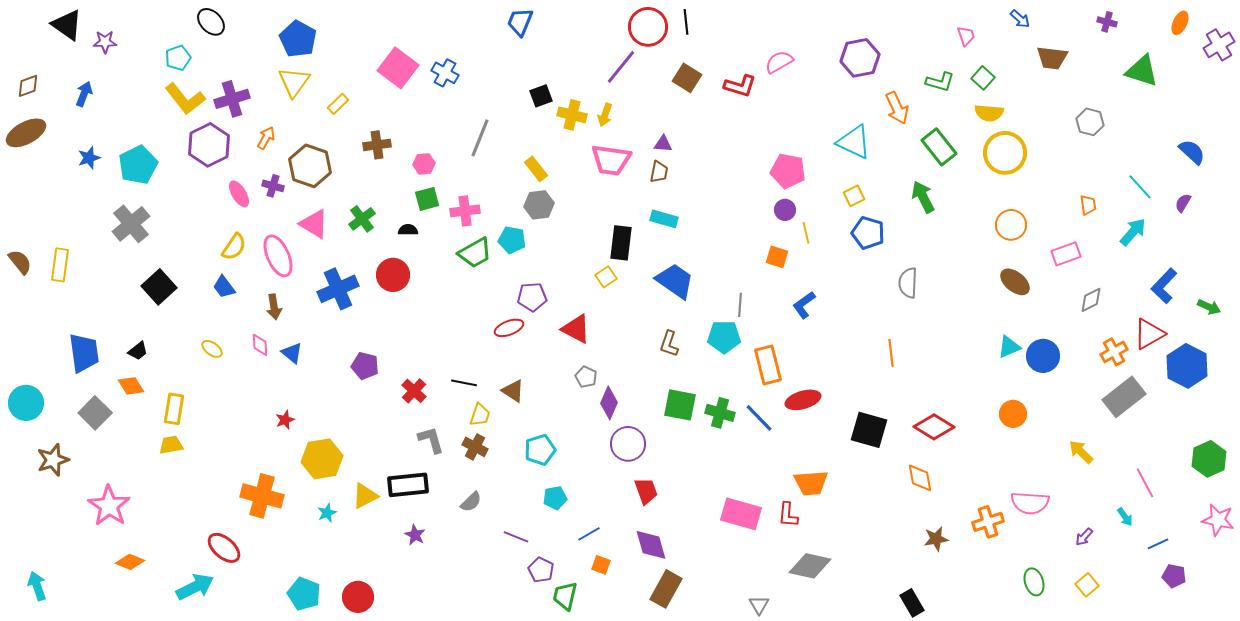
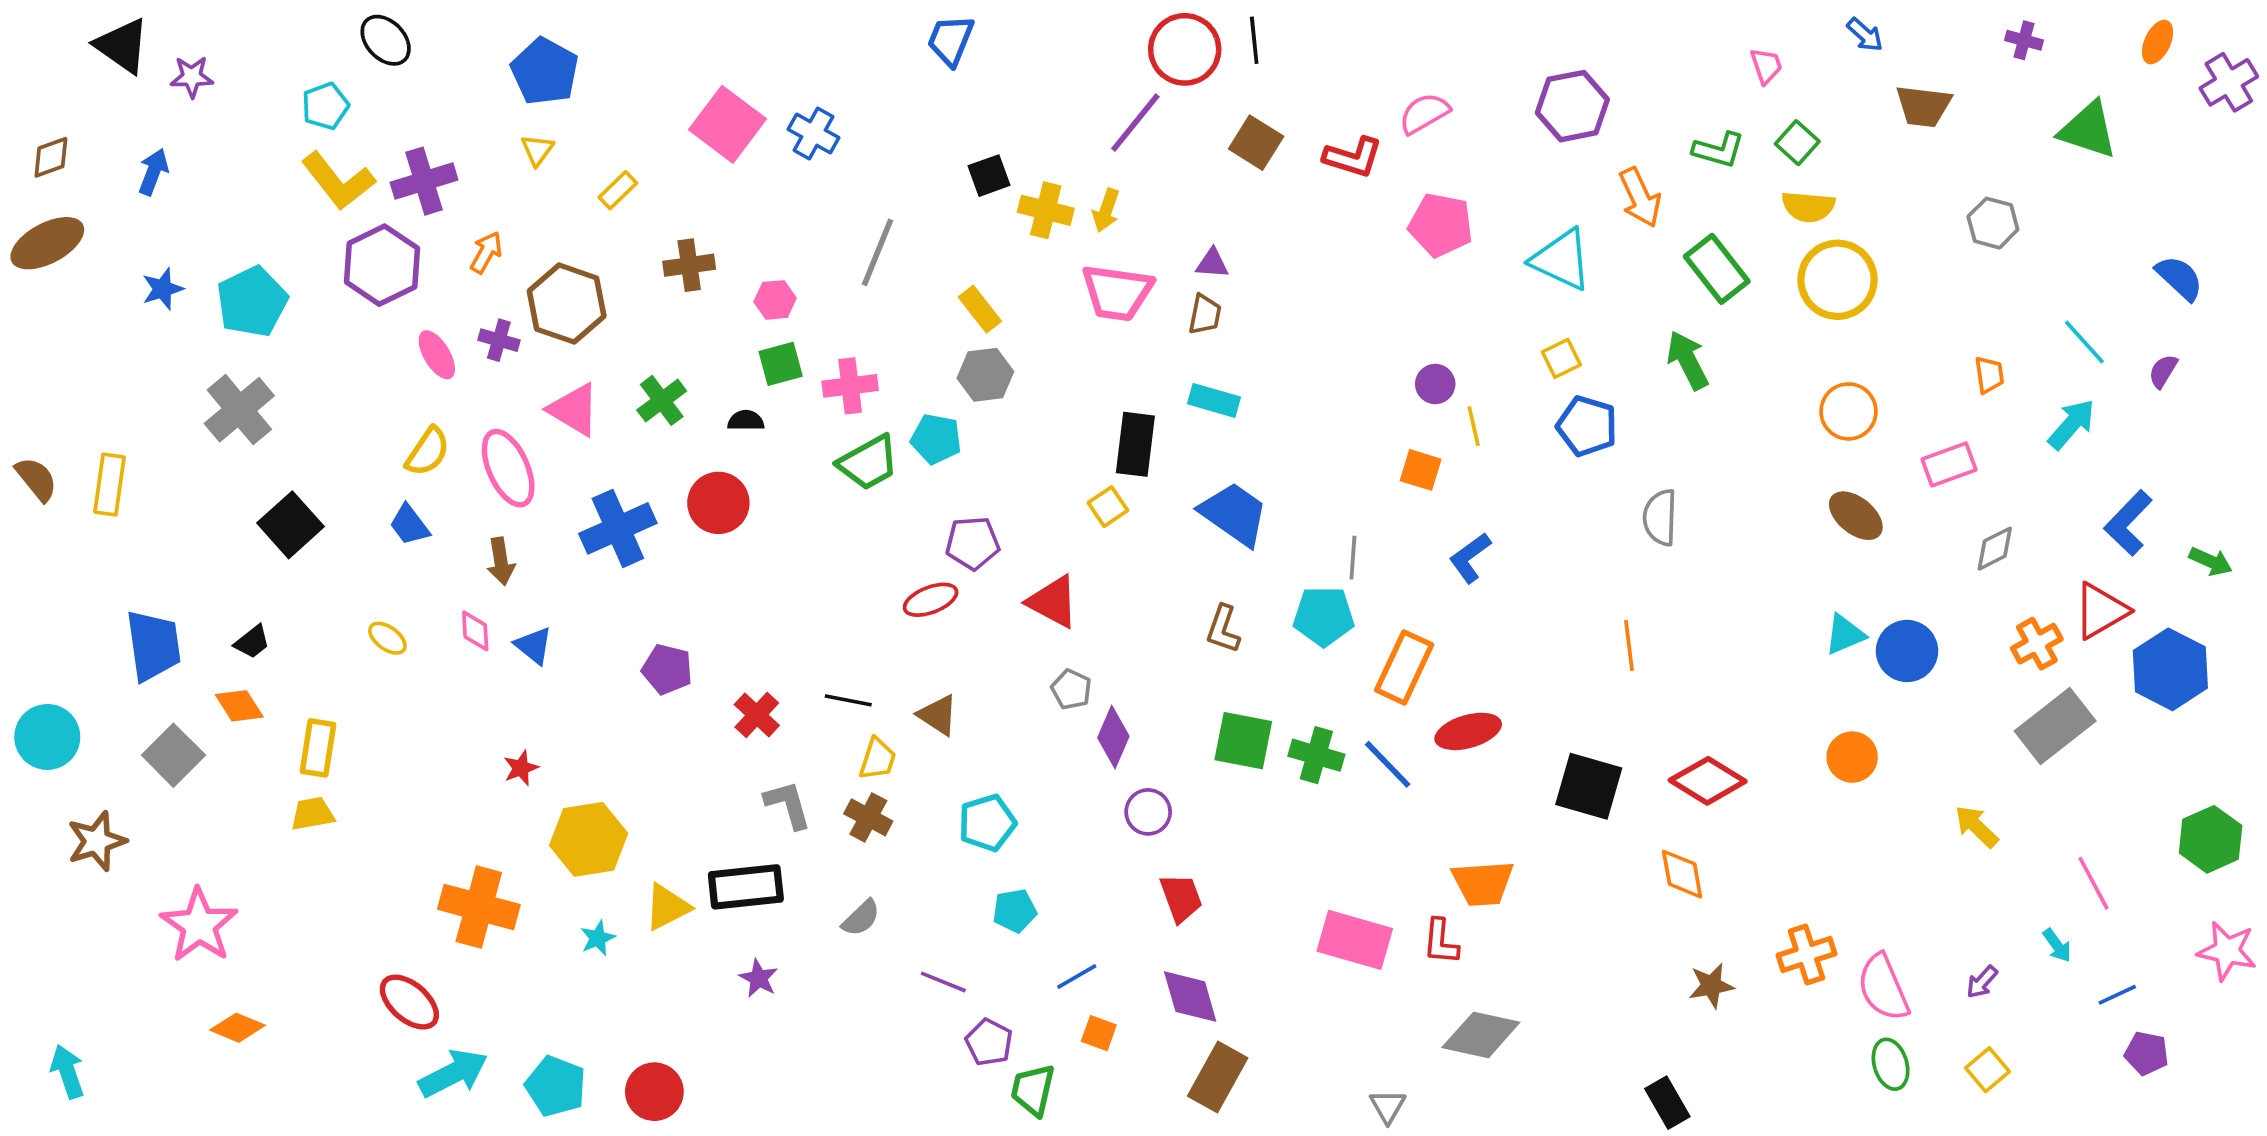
yellow triangle: (294, 82) -> (537, 150), size x0.6
pink pentagon: (788, 171) -> (1441, 225), moved
orange rectangle: (768, 365) -> (1404, 667), turned 39
purple circle: (628, 444) -> (1148, 812), size x0.7
pink semicircle: (1030, 503) -> (1883, 987), moved, turned 63
cyan arrow: (195, 587) -> (453, 1073), moved

